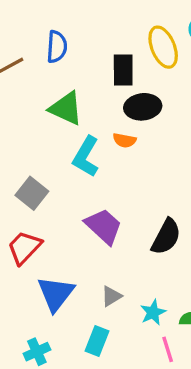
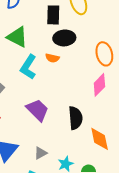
black semicircle: (166, 237) -> (75, 118), turned -35

